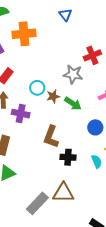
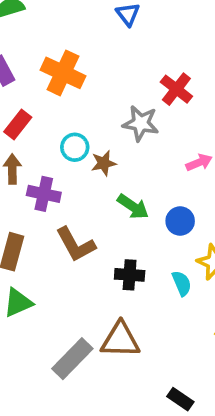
orange cross: (24, 34) -> (63, 73), moved, turned 30
red cross: (92, 55) -> (176, 89), turned -30
green arrow: (73, 103) -> (133, 207), moved
brown L-shape: (51, 137) -> (76, 244), moved, turned -50

